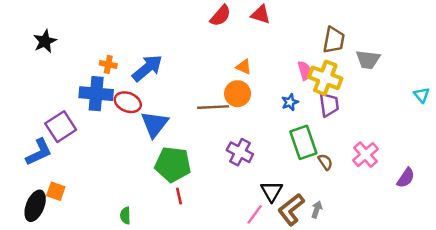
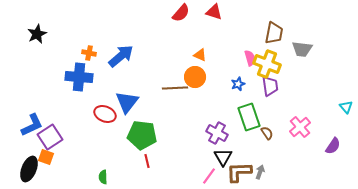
cyan triangle: (422, 95) -> (346, 107), moved
red ellipse: (128, 102) -> (105, 114), moved
purple square: (61, 127) -> (50, 137), moved
purple cross: (240, 152) -> (217, 133), moved
brown L-shape: (291, 209) -> (239, 172), turned 36

